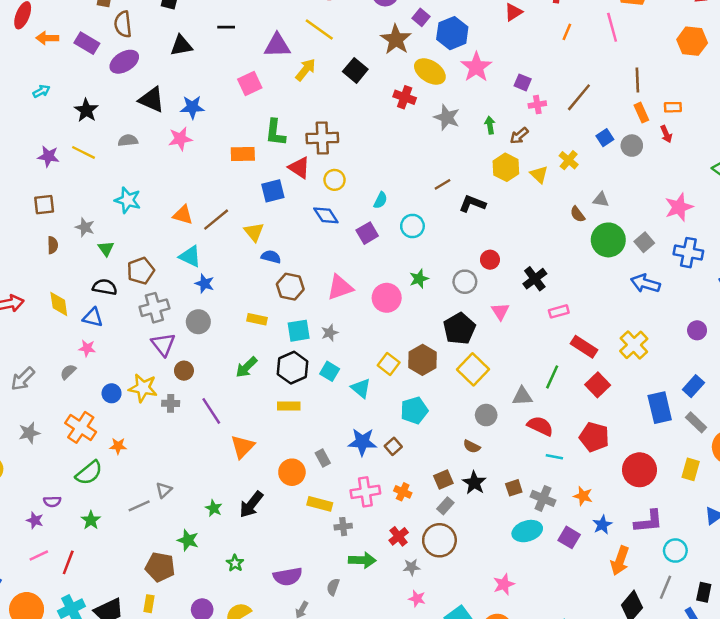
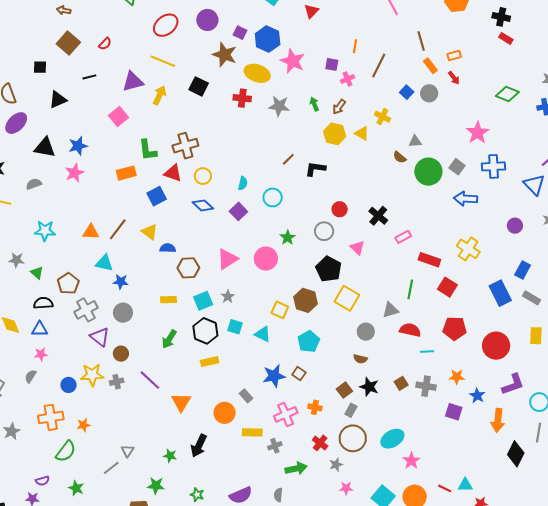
orange line: (567, 32) -> (355, 46), moved
orange cross: (81, 427) -> (51, 417), turned -30
cyan ellipse: (527, 531) -> (392, 439), moved

